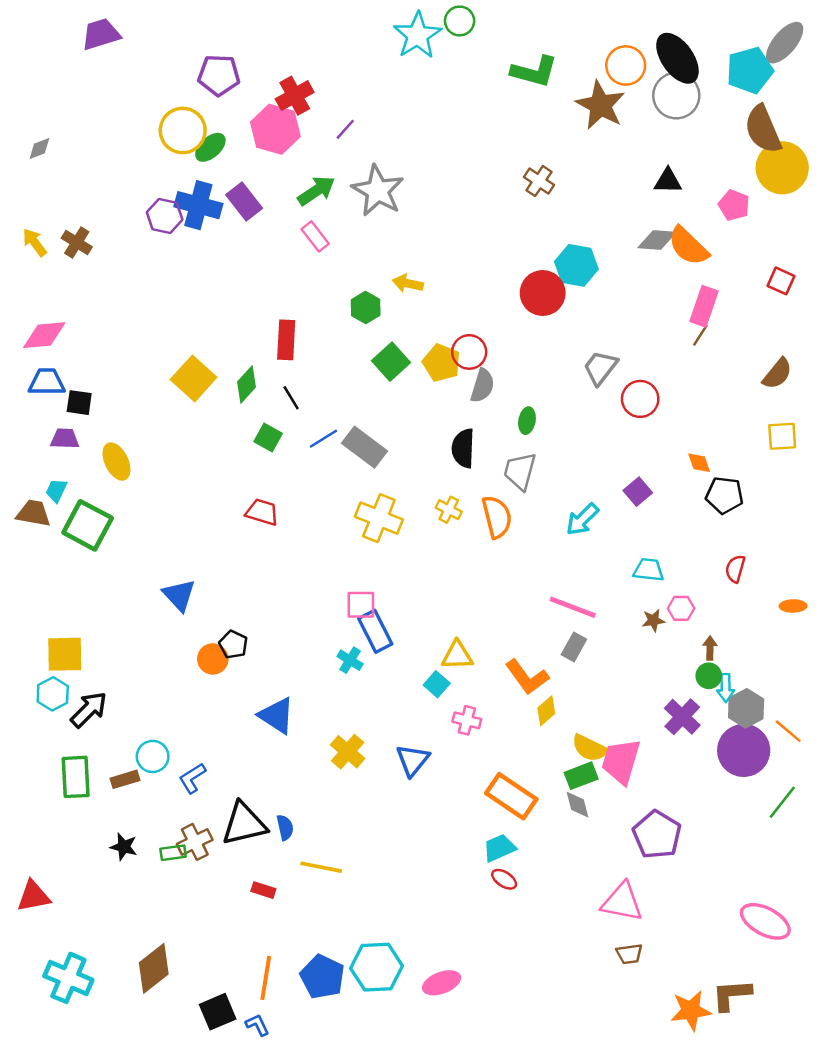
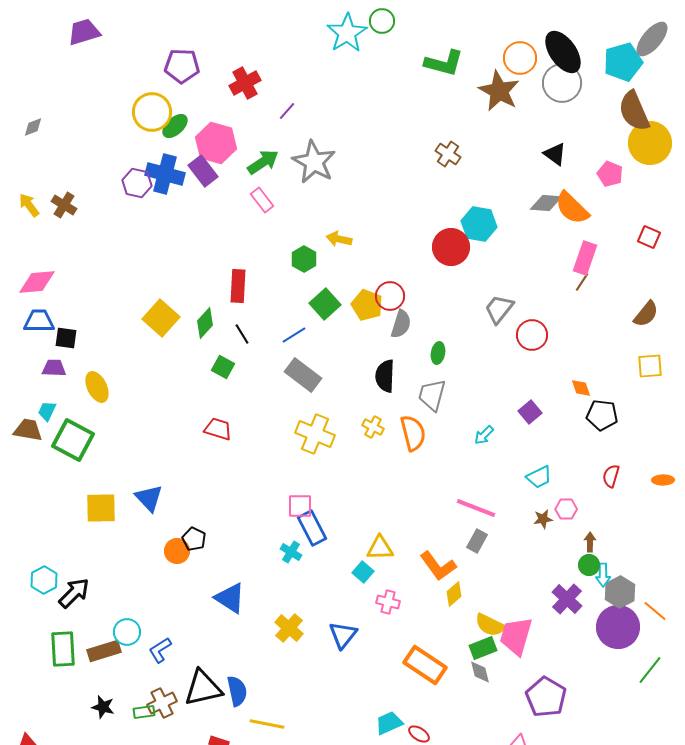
pink hexagon: (275, 129) -> (216, 143), moved
black triangle: (668, 181) -> (555, 154), turned 35
blue line: (324, 439) -> (294, 335), moved
cyan arrow: (582, 519) -> (484, 435), size x0.7
cyan trapezoid: (649, 570) -> (539, 477), turned 148
orange ellipse: (793, 606) -> (663, 480), moved
yellow square: (65, 654) -> (101, 508), moved
brown rectangle: (125, 779) -> (104, 651), size x1.4
blue semicircle: (285, 827) -> (237, 691), size x1.4
cyan trapezoid: (499, 848) -> (389, 723), moved

